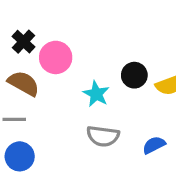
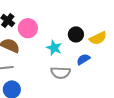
blue semicircle: (154, 145) -> (83, 59), moved

